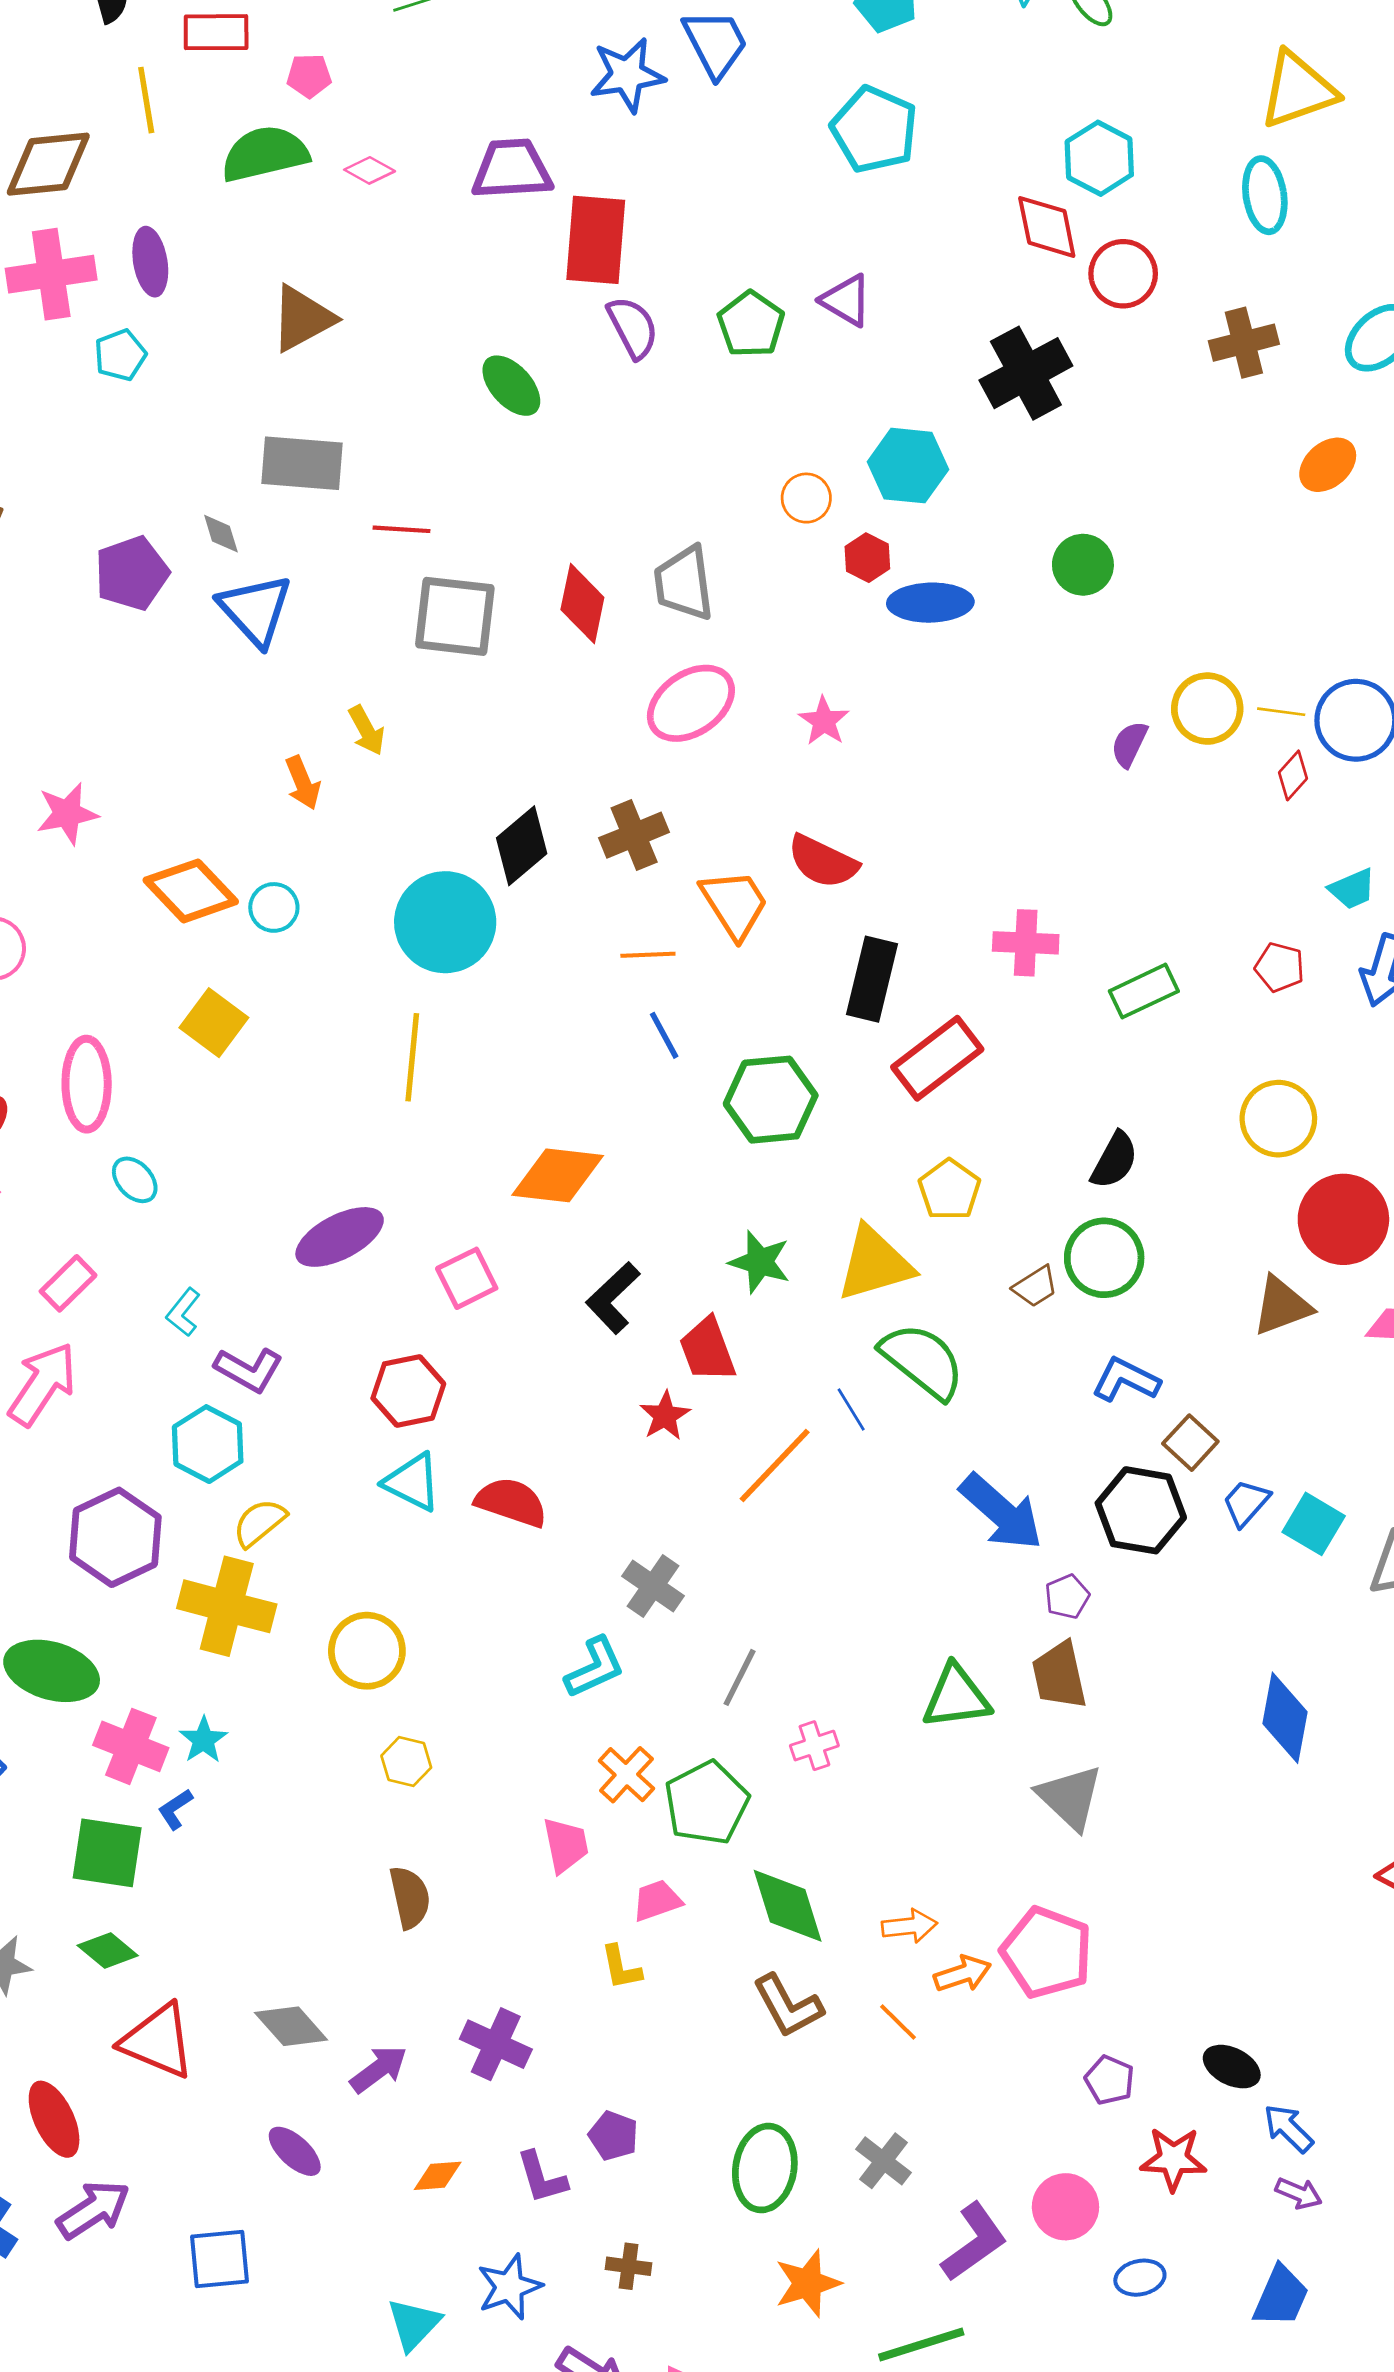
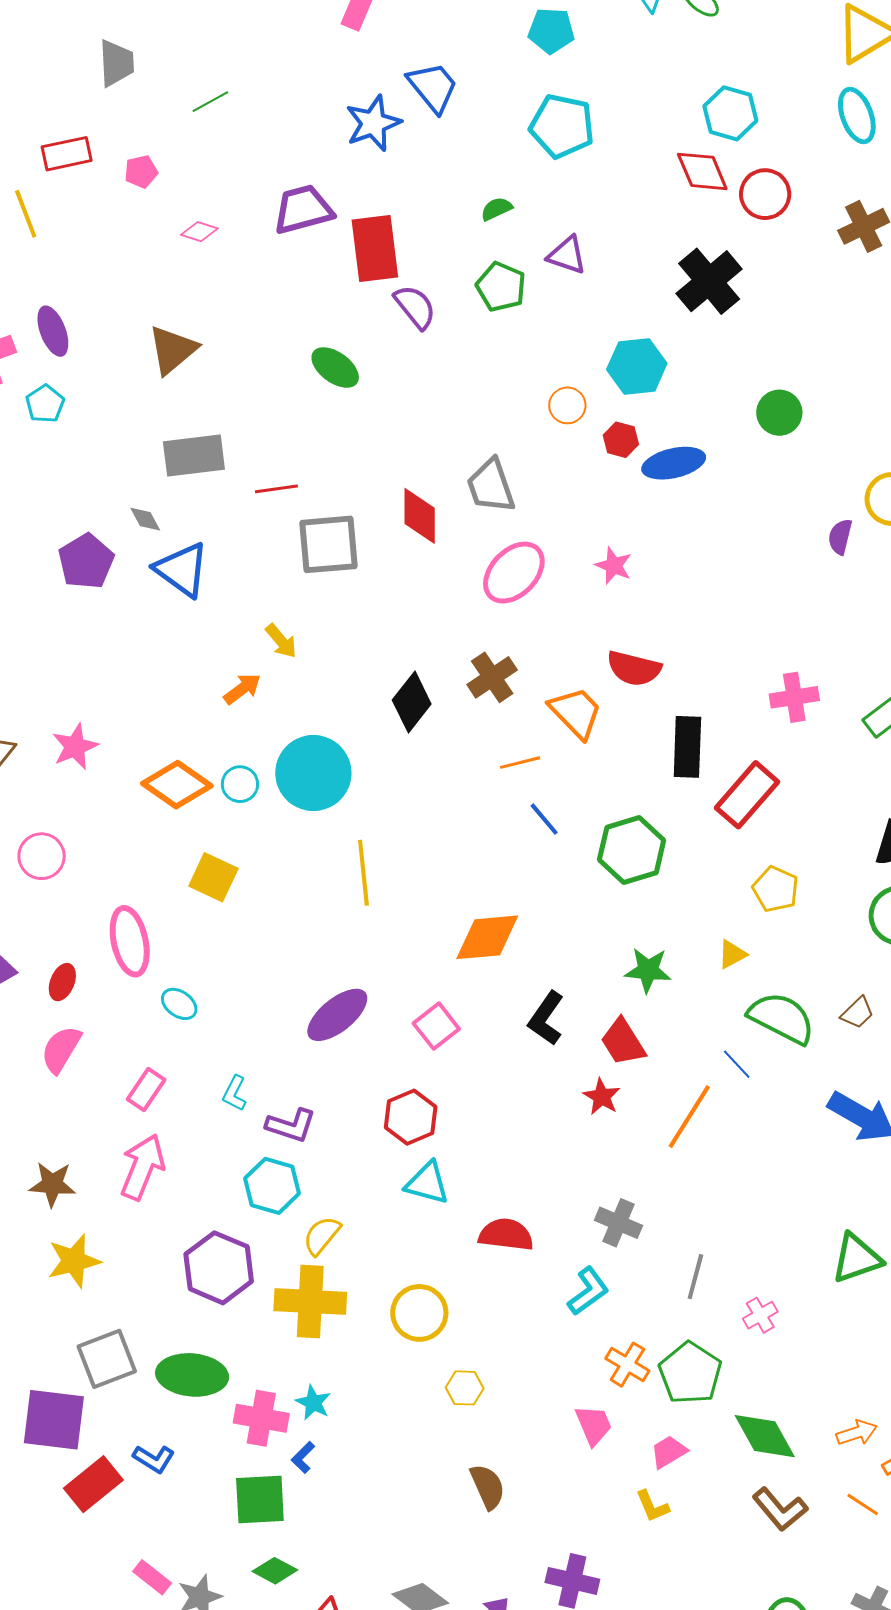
green semicircle: (265, 154) -> (496, 209), moved, size x0.5
orange arrow: (303, 783) -> (242, 689), turned -93
cyan circle: (445, 922) -> (313, 773), moved
yellow triangle: (875, 1264) -> (732, 954), size x0.5
brown trapezoid: (1035, 1287) -> (857, 1013), moved
red semicircle: (511, 1502) -> (506, 1235), moved

